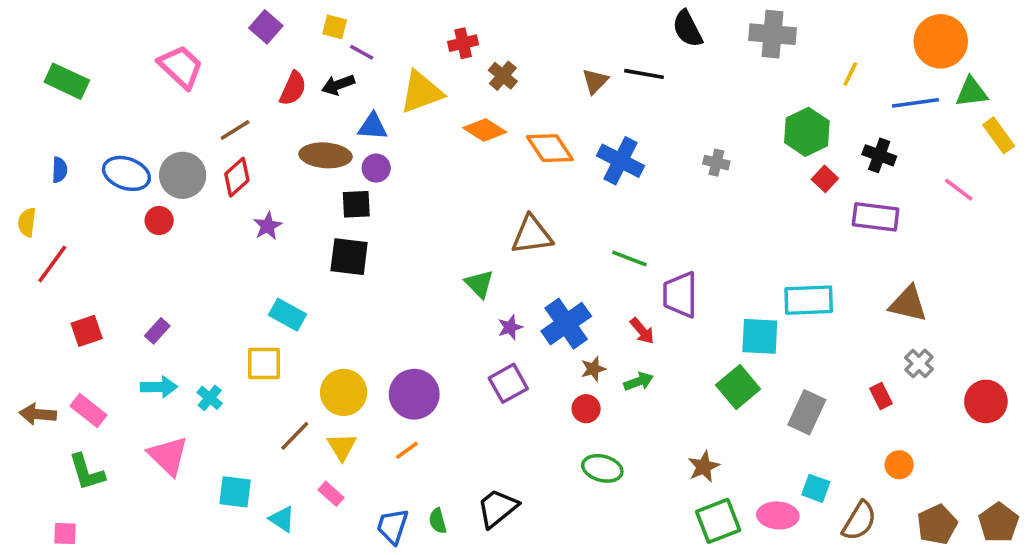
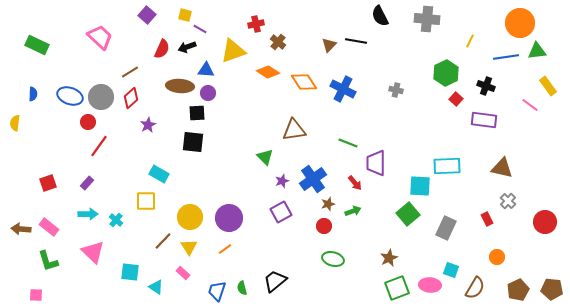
yellow rectangle: (999, 135) -> (548, 86), moved
red line: (52, 264) -> (99, 146), moved
brown pentagon: (999, 523) -> (552, 289), turned -30

